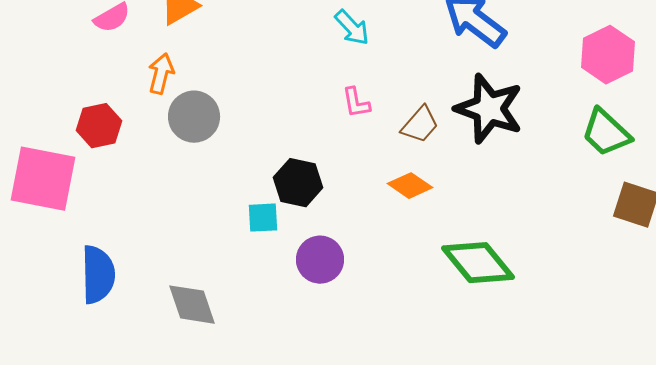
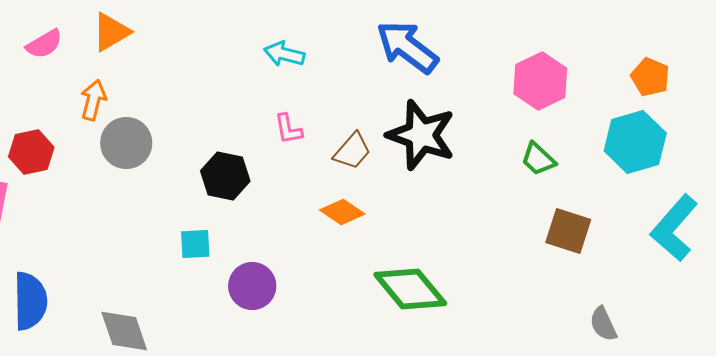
cyan arrow: (352, 28) -> (284, 54), turned 147
green trapezoid: (606, 133) -> (538, 159), size x0.7
black hexagon: (298, 183) -> (225, 176), moved

